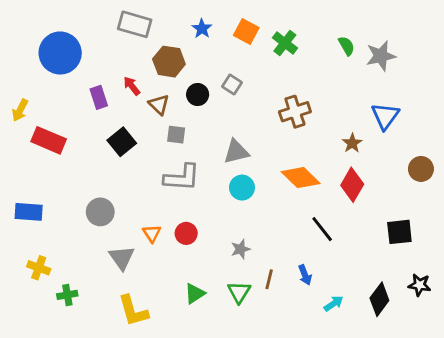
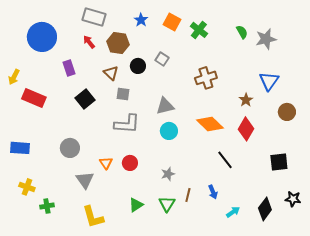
red arrow: (132, 86) -> (89, 42), moved
brown circle: (421, 169) -> (287, 112), moved

